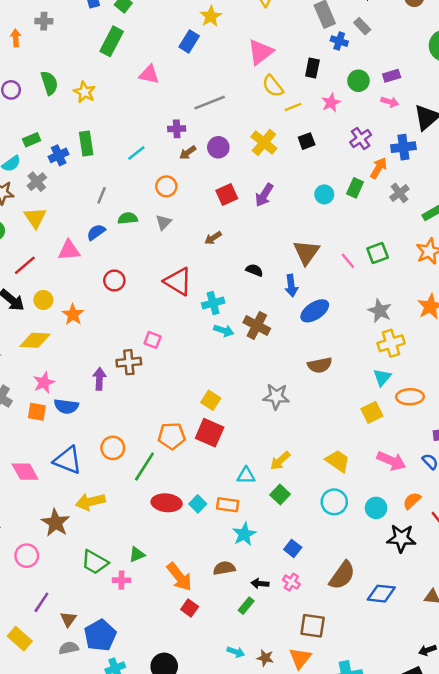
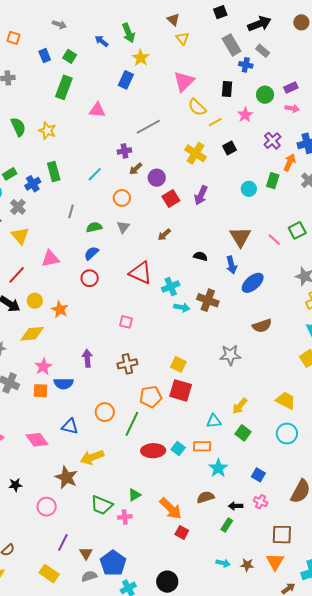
purple circle: (218, 147) -> (157, 178), moved
blue semicircle: (96, 232) -> (91, 253), moved
brown cross: (129, 362) -> (127, 364), moved
blue triangle: (68, 460) -> (70, 426), size x0.7

